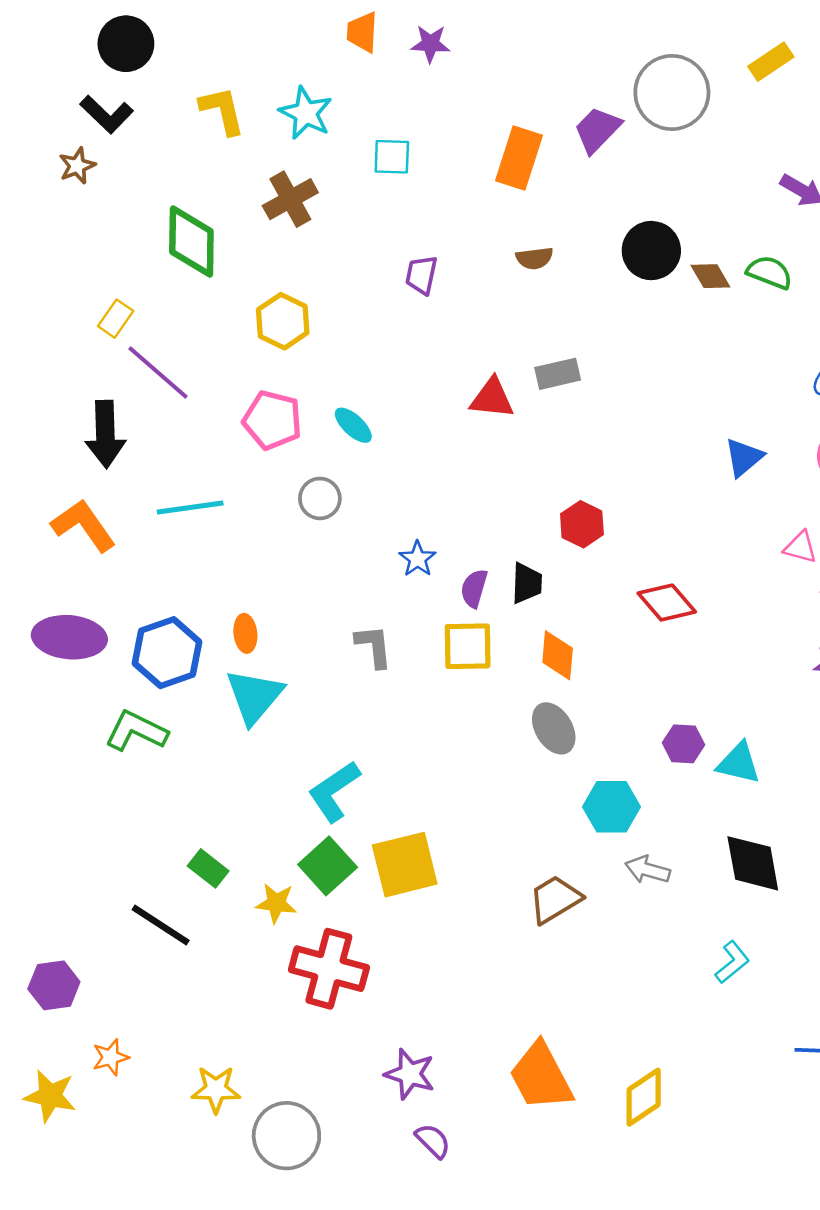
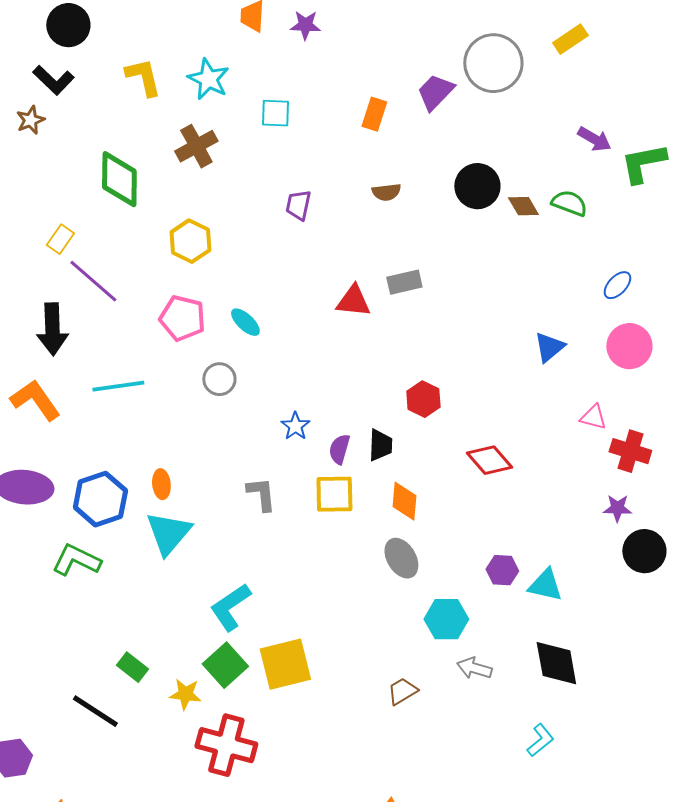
orange rectangle: (519, 158) -> (374, 114), size x0.7
brown trapezoid: (555, 899) -> (402, 691), size x0.7

